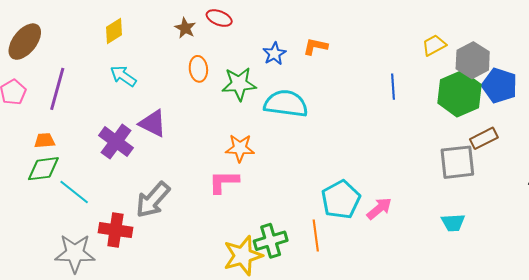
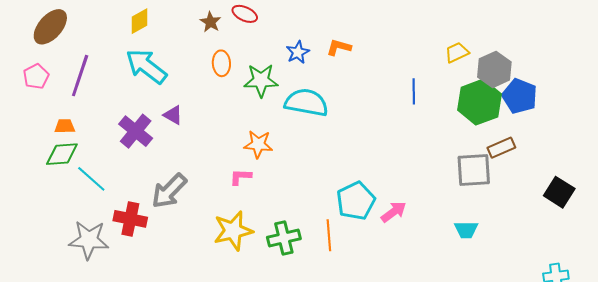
cyan arrow: (123, 76) -> (146, 66), size x1.6
purple triangle: (153, 123) -> (173, 115), size x0.7
pink L-shape: (224, 182) -> (240, 177), size x0.7
yellow star: (243, 256) -> (233, 231), moved

